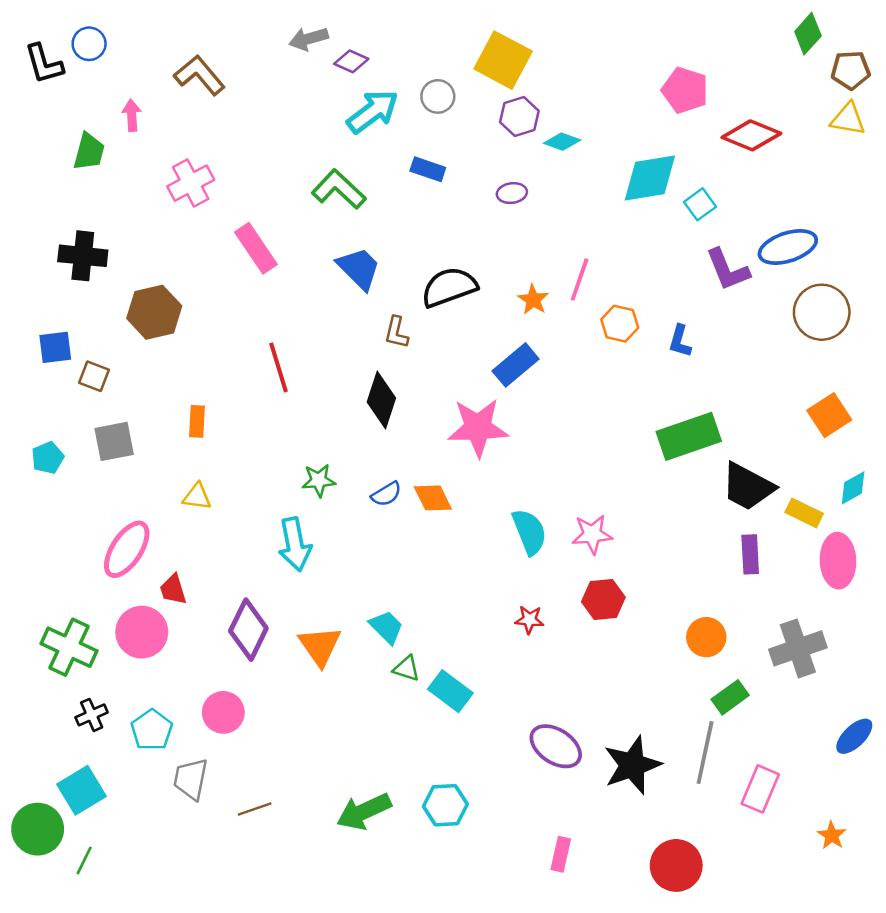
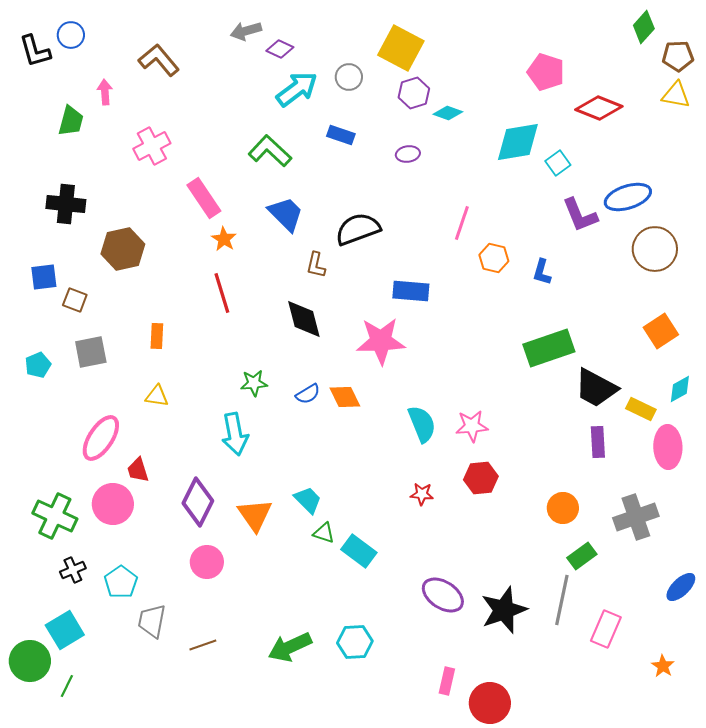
orange star: (533, 300) -> (224, 239), moved
blue rectangle: (516, 365) -> (411, 291), turned 45
black diamond: (381, 400) -> (304, 319), turned -33
pink circle: (223, 712) -> (207, 562), moved
red circle: (676, 865) -> (490, 703), moved

